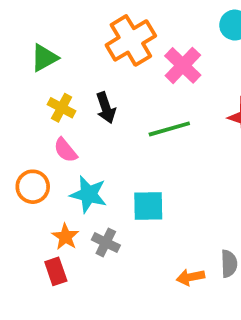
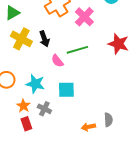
yellow cross: (62, 108) -> (21, 39), size x1.5
pink semicircle: (65, 150) -> (57, 61), moved
red rectangle: (56, 271) -> (26, 124), moved

